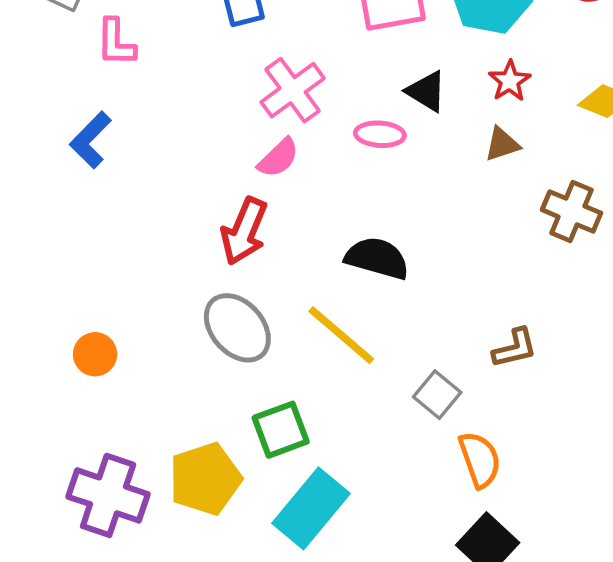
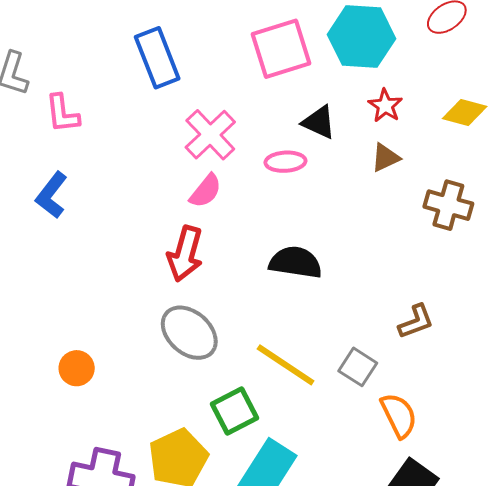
yellow line: (341, 335) -> (286, 365), moved

